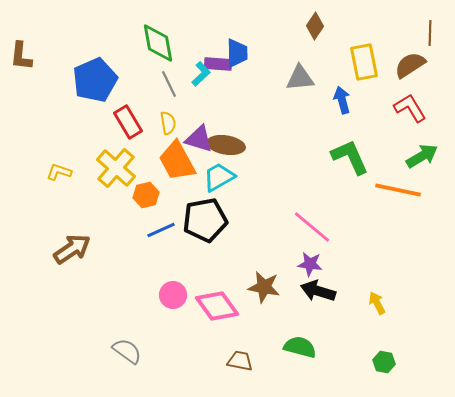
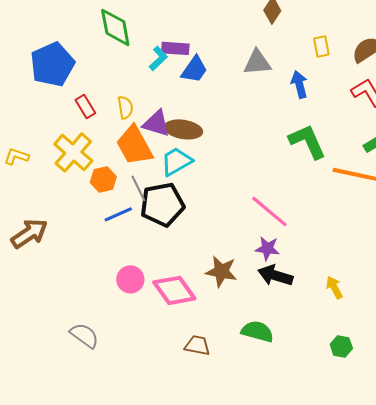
blue trapezoid: (237, 53) -> (194, 69), moved, turned 36
yellow rectangle: (364, 62) -> (321, 46), size x0.6
gray line: (169, 84) -> (138, 188), moved
red rectangle: (128, 122) -> (85, 106), size x0.7

